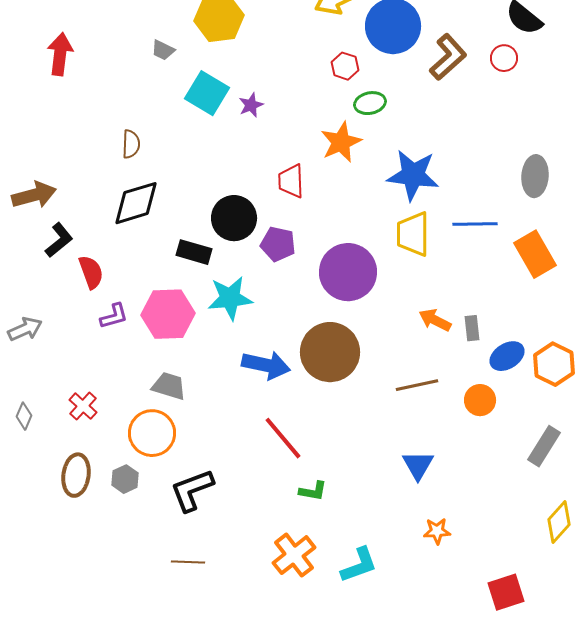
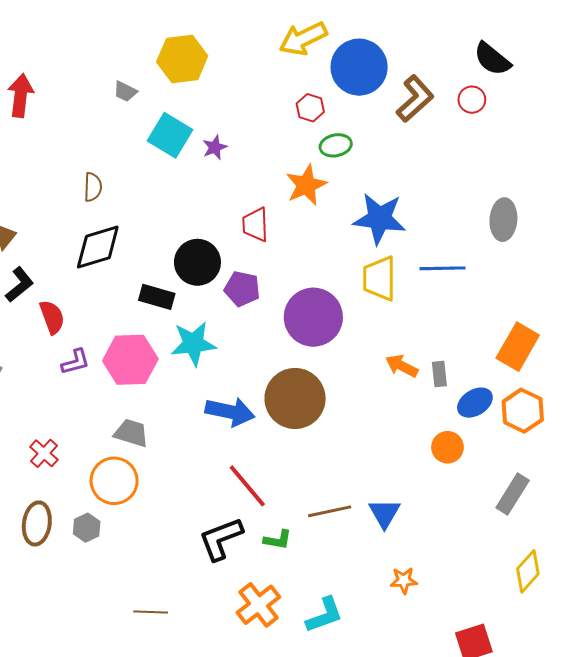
orange rectangle: (535, 254) -> (518, 347), moved, turned 60
brown line: (417, 385) -> (330, 511), moved
black L-shape: (192, 490) -> (221, 539), moved

